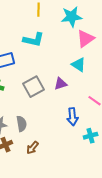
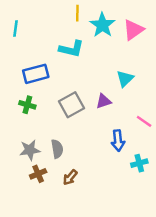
cyan star: (72, 17) -> (102, 25), moved, turned -30
pink triangle: (86, 39) -> (133, 30), moved
cyan triangle: (79, 65) -> (125, 79), turned 42

